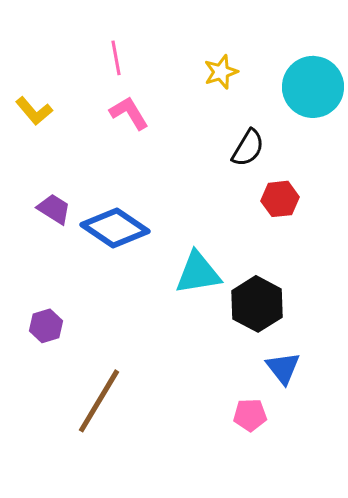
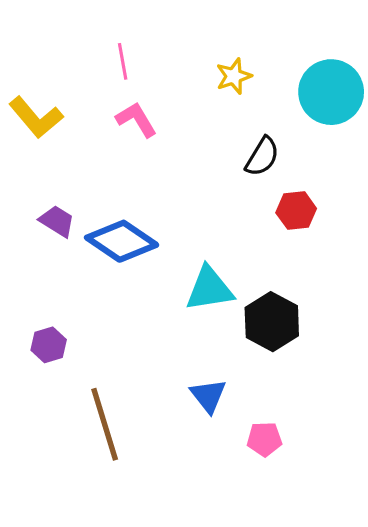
yellow L-shape: (34, 111) -> (36, 117), size x1.4
blue triangle: (283, 368) -> (208, 396), moved
brown line: (99, 401) -> (105, 424), turned -48

